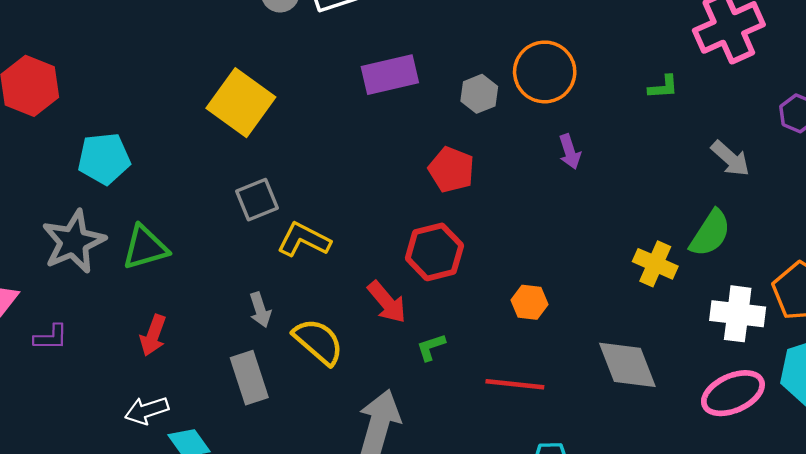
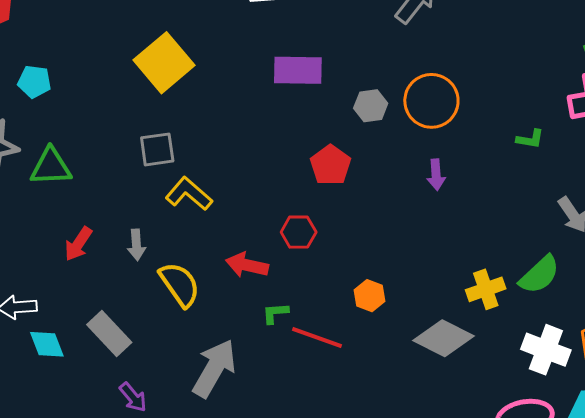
cyan pentagon: (104, 159) -> (34, 82), size x0.7
red hexagon: (434, 252) -> (299, 232), size x0.7
yellow cross: (655, 264) -> (486, 289), turned 33
red arrow: (387, 302) -> (247, 265), turned 129
red arrow: (153, 335) -> (78, 244), moved
gray diamond: (627, 365) -> (444, 338), moved, turned -56
gray rectangle: (249, 378) -> (109, 334), moved, turned -39
red line: (515, 384) -> (317, 338), moved

